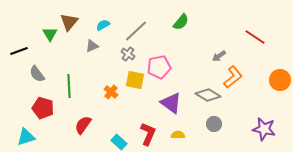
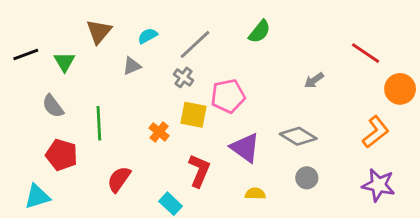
green triangle: (50, 34) -> (64, 62), moved
black line: (19, 51) -> (26, 54), moved
orange L-shape: (233, 77) -> (376, 132), moved
orange circle: (280, 80) -> (400, 89), moved
red L-shape: (148, 134) -> (199, 171), moved

